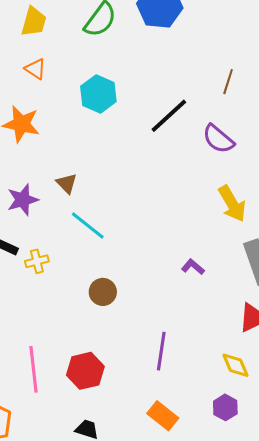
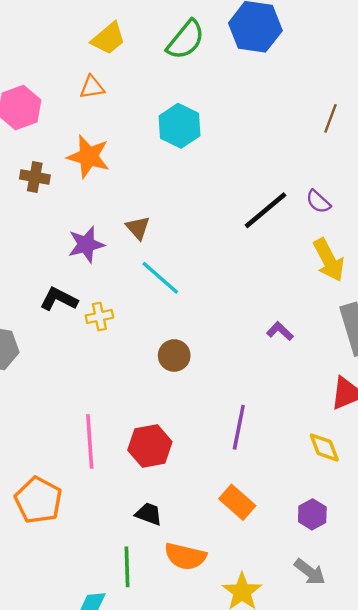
yellow trapezoid: (34, 22) -> (108, 38), turned 32
orange triangle: (35, 69) -> (92, 87), moved, turned -45
black line: (169, 116) -> (266, 210), moved
purple semicircle: (218, 139) -> (318, 202), moved, size x0.7
purple hexagon: (225, 407) -> (312, 514), moved

